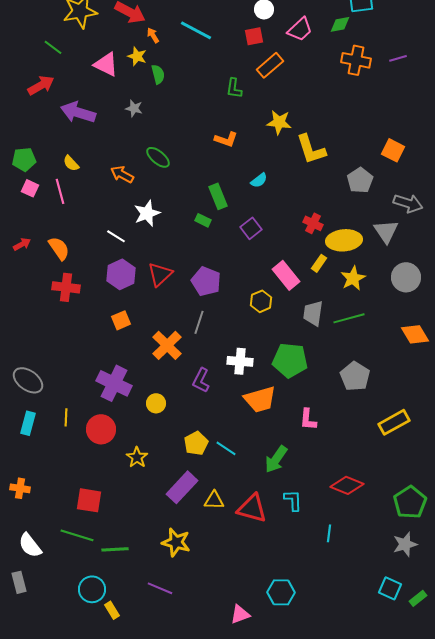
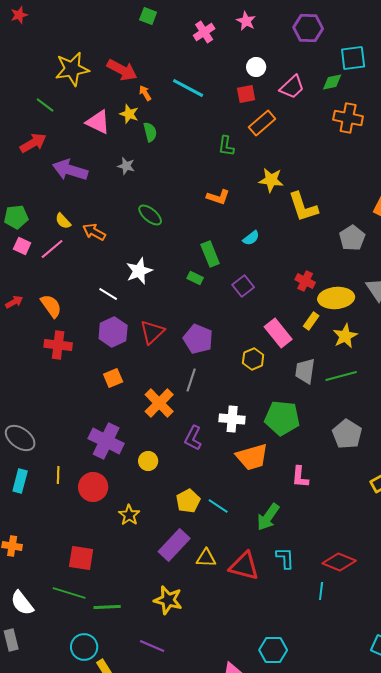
orange arrow: (122, 174) -> (94, 232), moved
pink line: (60, 191) -> (52, 249), turned 65
red diamond: (347, 485) -> (339, 562), moved

